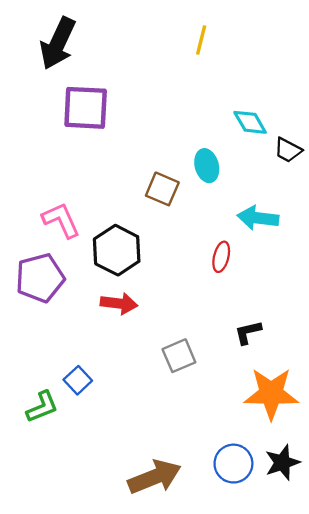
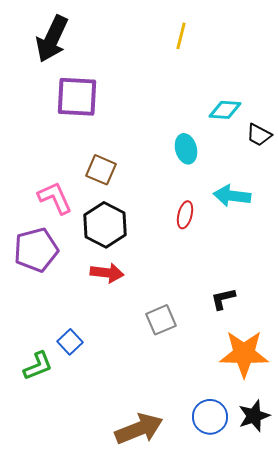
cyan diamond: (250, 122) -> (225, 110), turned -56
brown square: (162, 189) -> (101, 170), moved
red ellipse: (221, 257) -> (185, 215), moved

